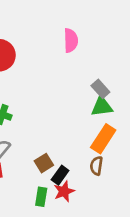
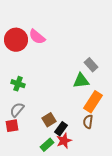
pink semicircle: (71, 40) -> (37, 37), moved, turned 132
green triangle: (102, 106) -> (81, 81), moved
green rectangle: (41, 197) -> (47, 145), turned 40

